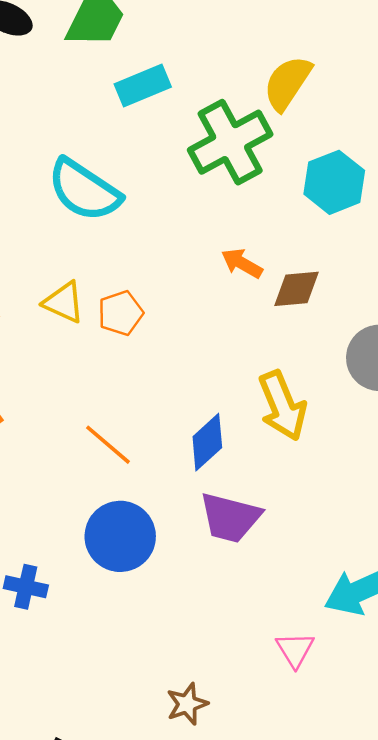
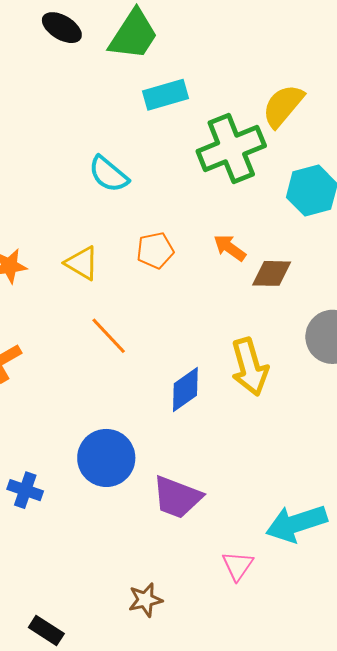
cyan semicircle: (84, 190) -> (109, 174), size x0.7
orange pentagon: (120, 313) -> (155, 250), moved
orange line: (108, 445) -> (109, 336), moved
purple trapezoid: (230, 518) -> (177, 497), moved

